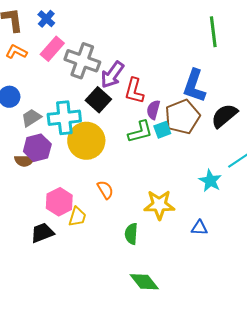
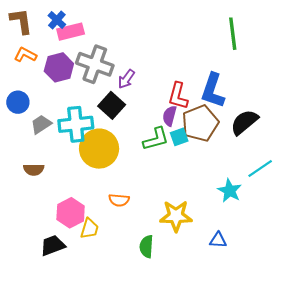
pink rectangle: (52, 49) -> (71, 32), moved, turned 35
purple arrow: (112, 75) -> (126, 79), size x0.7
red L-shape: (134, 91) -> (178, 96), moved
purple hexagon: (37, 148) -> (59, 67), moved
orange semicircle: (105, 190) -> (119, 200), turned 126

